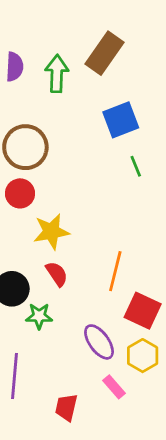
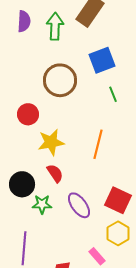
brown circle: (25, 147) -> (60, 80), moved
orange line: (115, 271) -> (98, 144), moved
purple ellipse: (99, 342) -> (79, 205), moved

